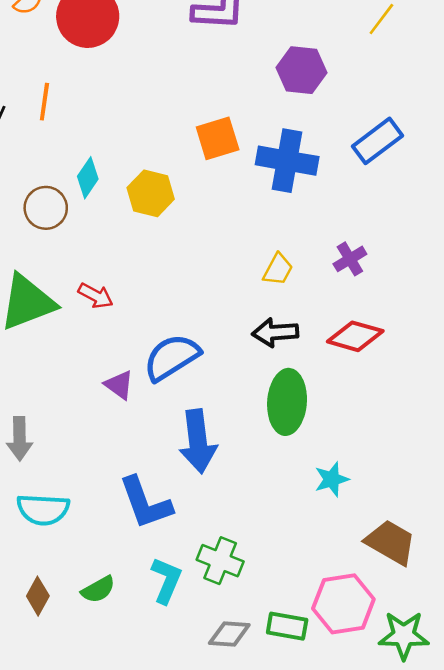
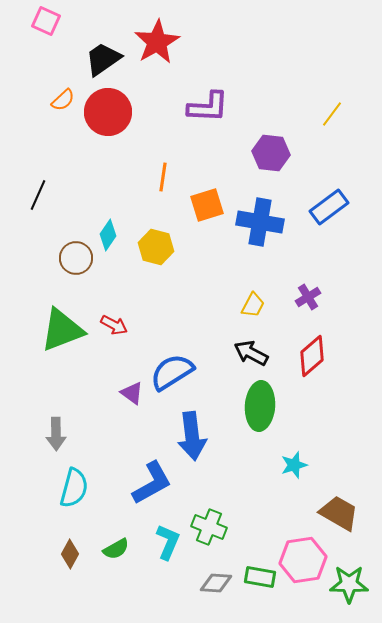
orange line: (44, 102) -> (163, 177), moved
black arrow: (275, 332) -> (251, 353), turned 32
red diamond: (355, 336) -> (312, 356), turned -57
blue L-shape: (145, 503) -> (152, 483), turned -99
cyan semicircle: (43, 509) -> (74, 488), turned -78

